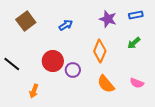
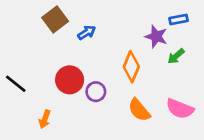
purple star: (108, 19) -> (156, 37), moved
brown square: (26, 21) -> (55, 19), moved
pink semicircle: (137, 83) -> (180, 109), size x1.5

